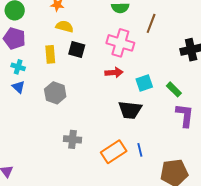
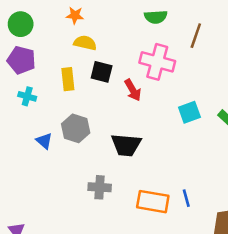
red arrow: (114, 73) -> (133, 90), moved, turned 66
blue triangle: (19, 87) -> (44, 141), moved
black trapezoid: (130, 110) -> (126, 145), moved
orange rectangle: (114, 152) -> (153, 202), turned 45

